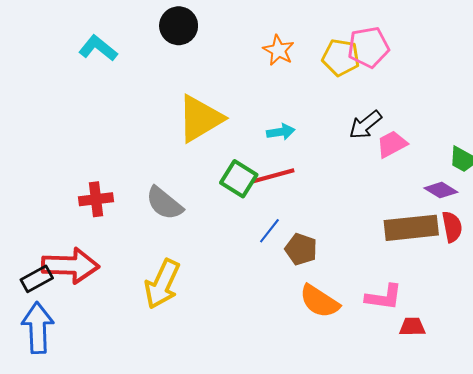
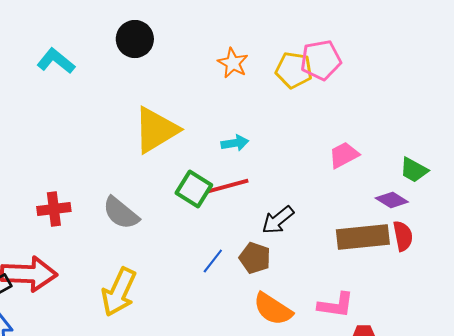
black arrow: (365, 125) -> (278, 220), moved
blue line: (269, 231) -> (213, 261), moved

